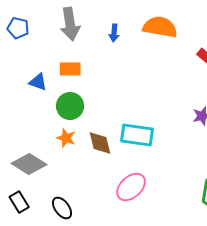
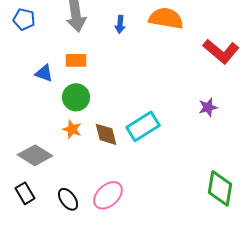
cyan rectangle: (137, 135) -> (143, 126), turned -40
pink ellipse: (131, 187) -> (108, 195), moved

